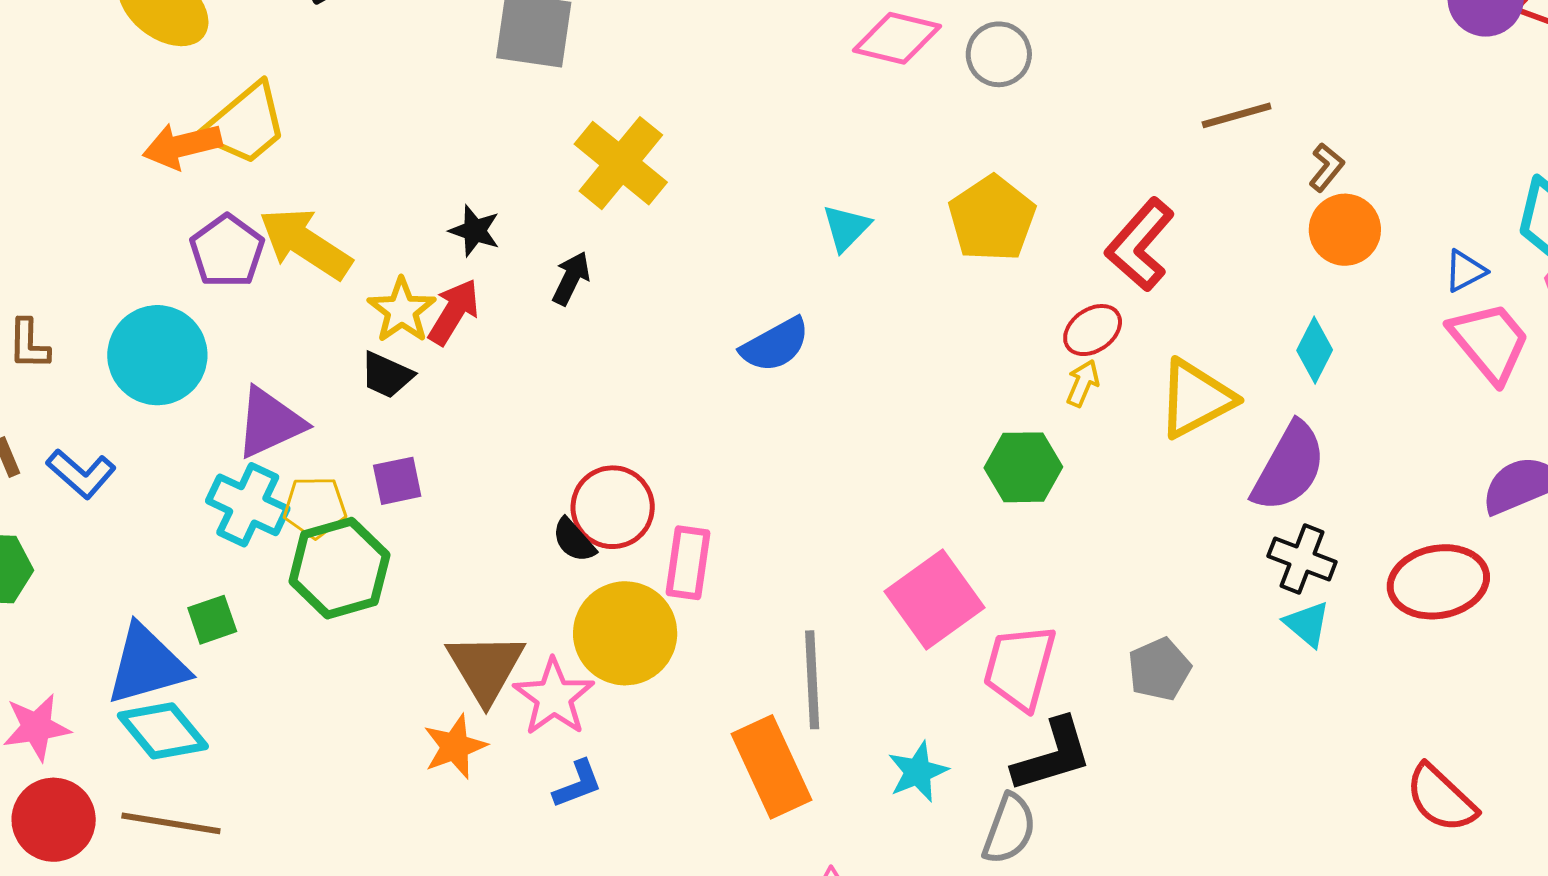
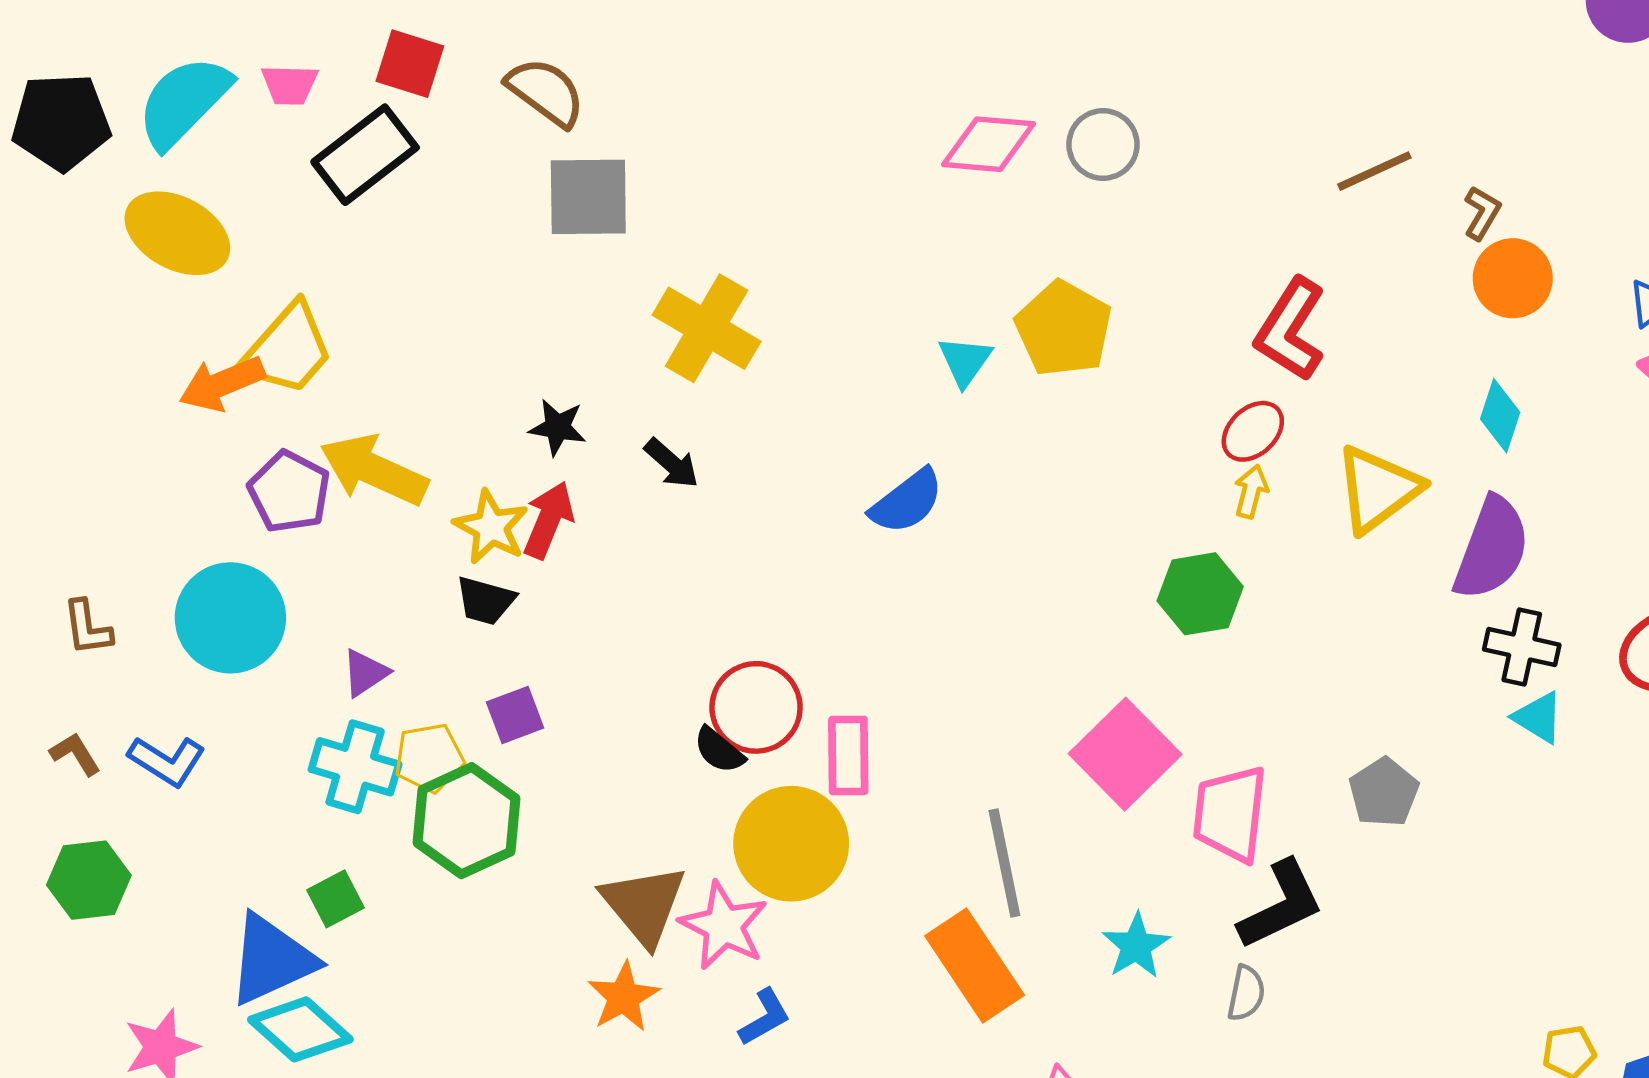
yellow pentagon: (992, 219) -> (1064, 329), moved
black arrow: (571, 278) -> (672, 463), turned 114
purple triangle: (270, 423) -> (365, 673), size x0.6
gray semicircle: (1009, 829) -> (1246, 993), size x0.7

